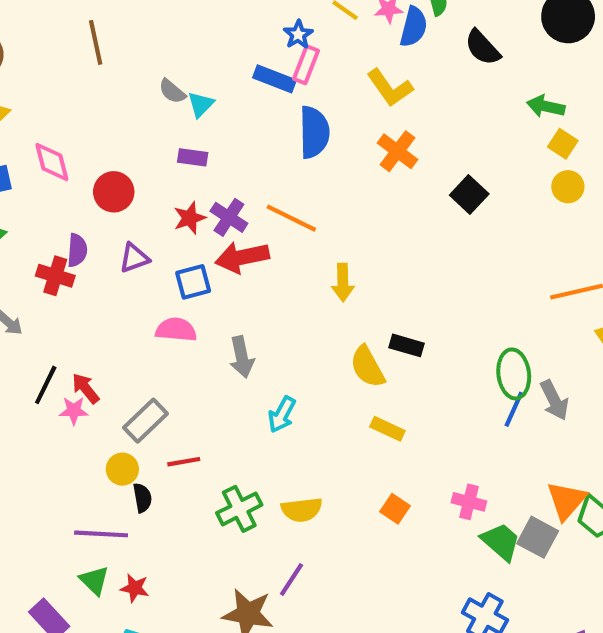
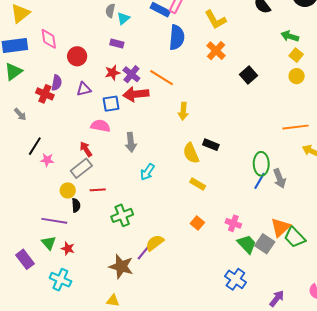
gray semicircle: (172, 91) -> (110, 11), turned 56
red arrow: (86, 388) -> (86, 149), moved
yellow semicircle: (302, 510) -> (155, 243), moved, turned 144

